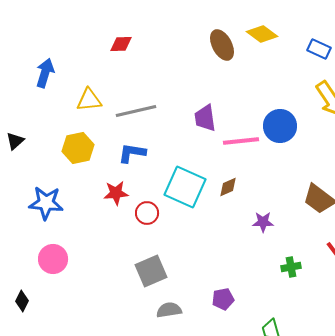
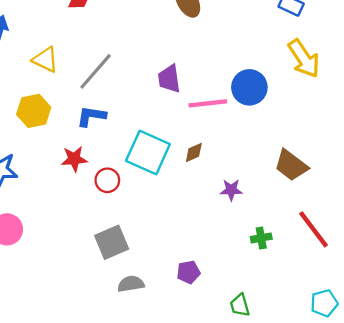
yellow triangle: (89, 100) -> (45, 60), turned 32
gray line: (136, 111) -> (96, 71), turned -36

